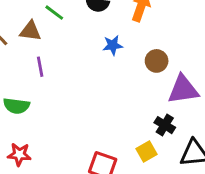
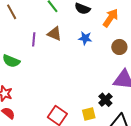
brown triangle: (30, 31) -> (54, 34), moved
brown circle: (157, 61) -> (119, 47), moved

